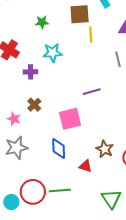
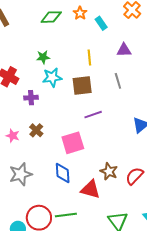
brown square: (80, 14) -> (82, 85), moved
green star: (42, 22) -> (43, 57), moved
pink star: (14, 119) -> (13, 136), moved
red triangle: (86, 166) -> (91, 189), size x1.5

